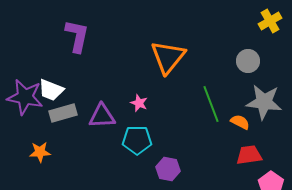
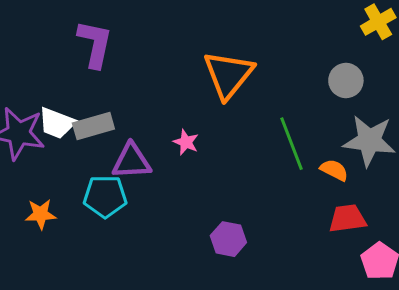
gray rectangle: (63, 113) -> (93, 126), moved
cyan pentagon: (137, 140) -> (105, 196), moved

